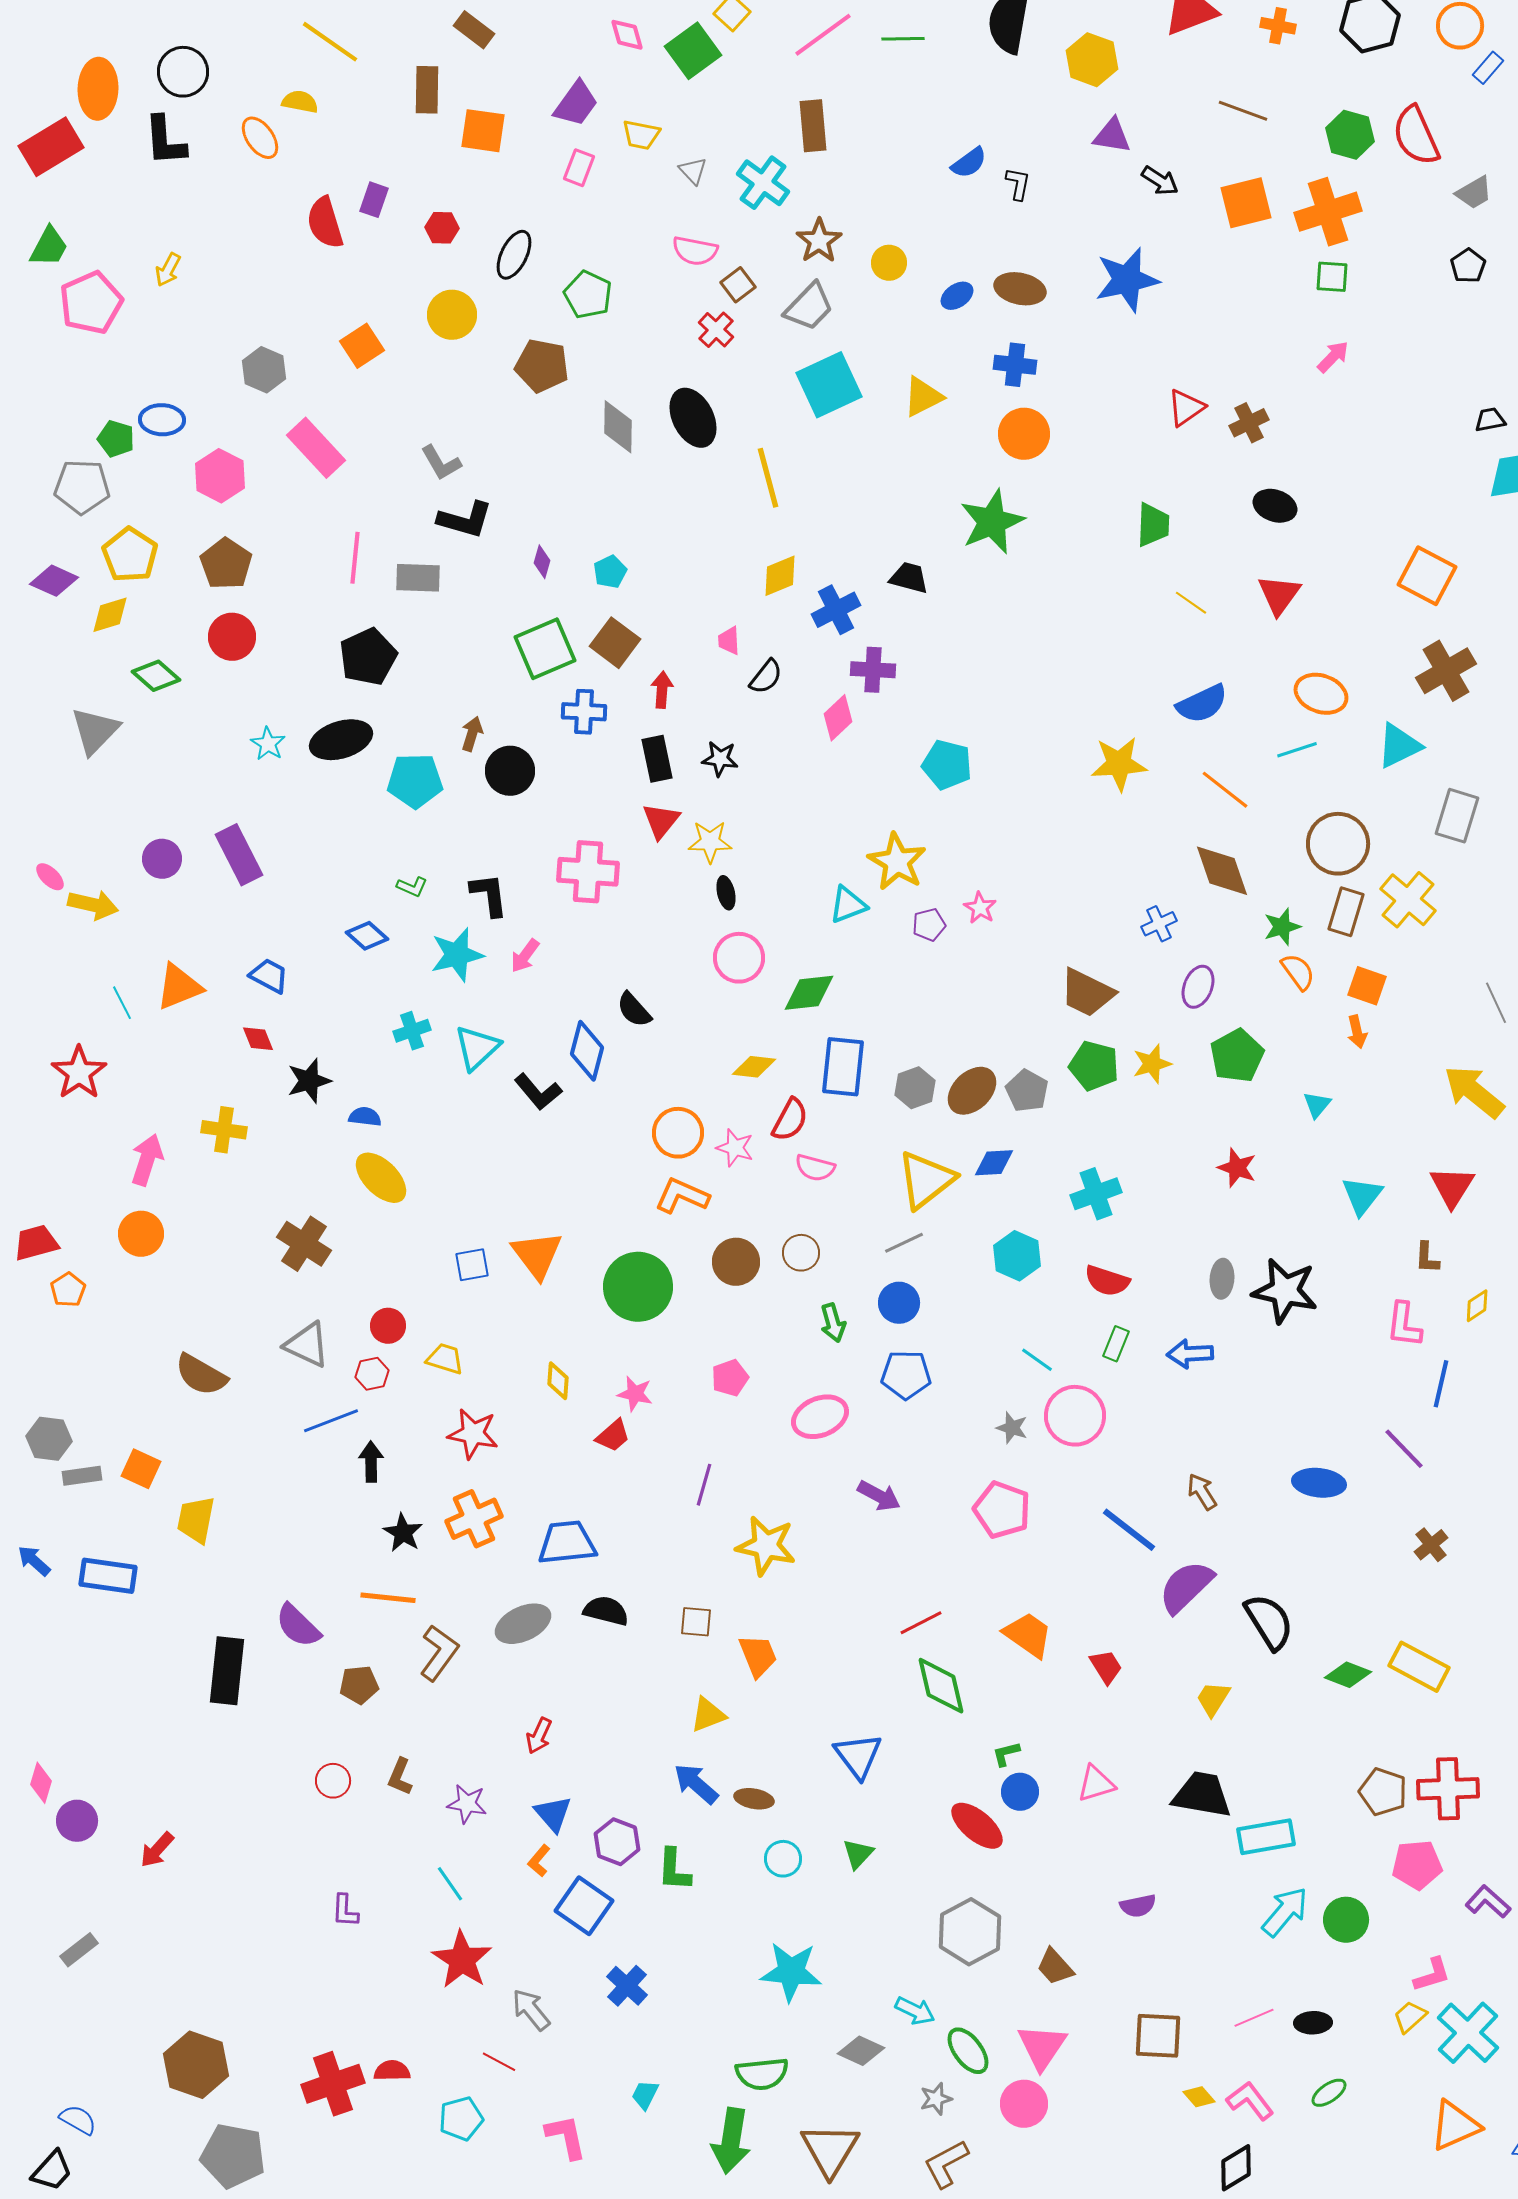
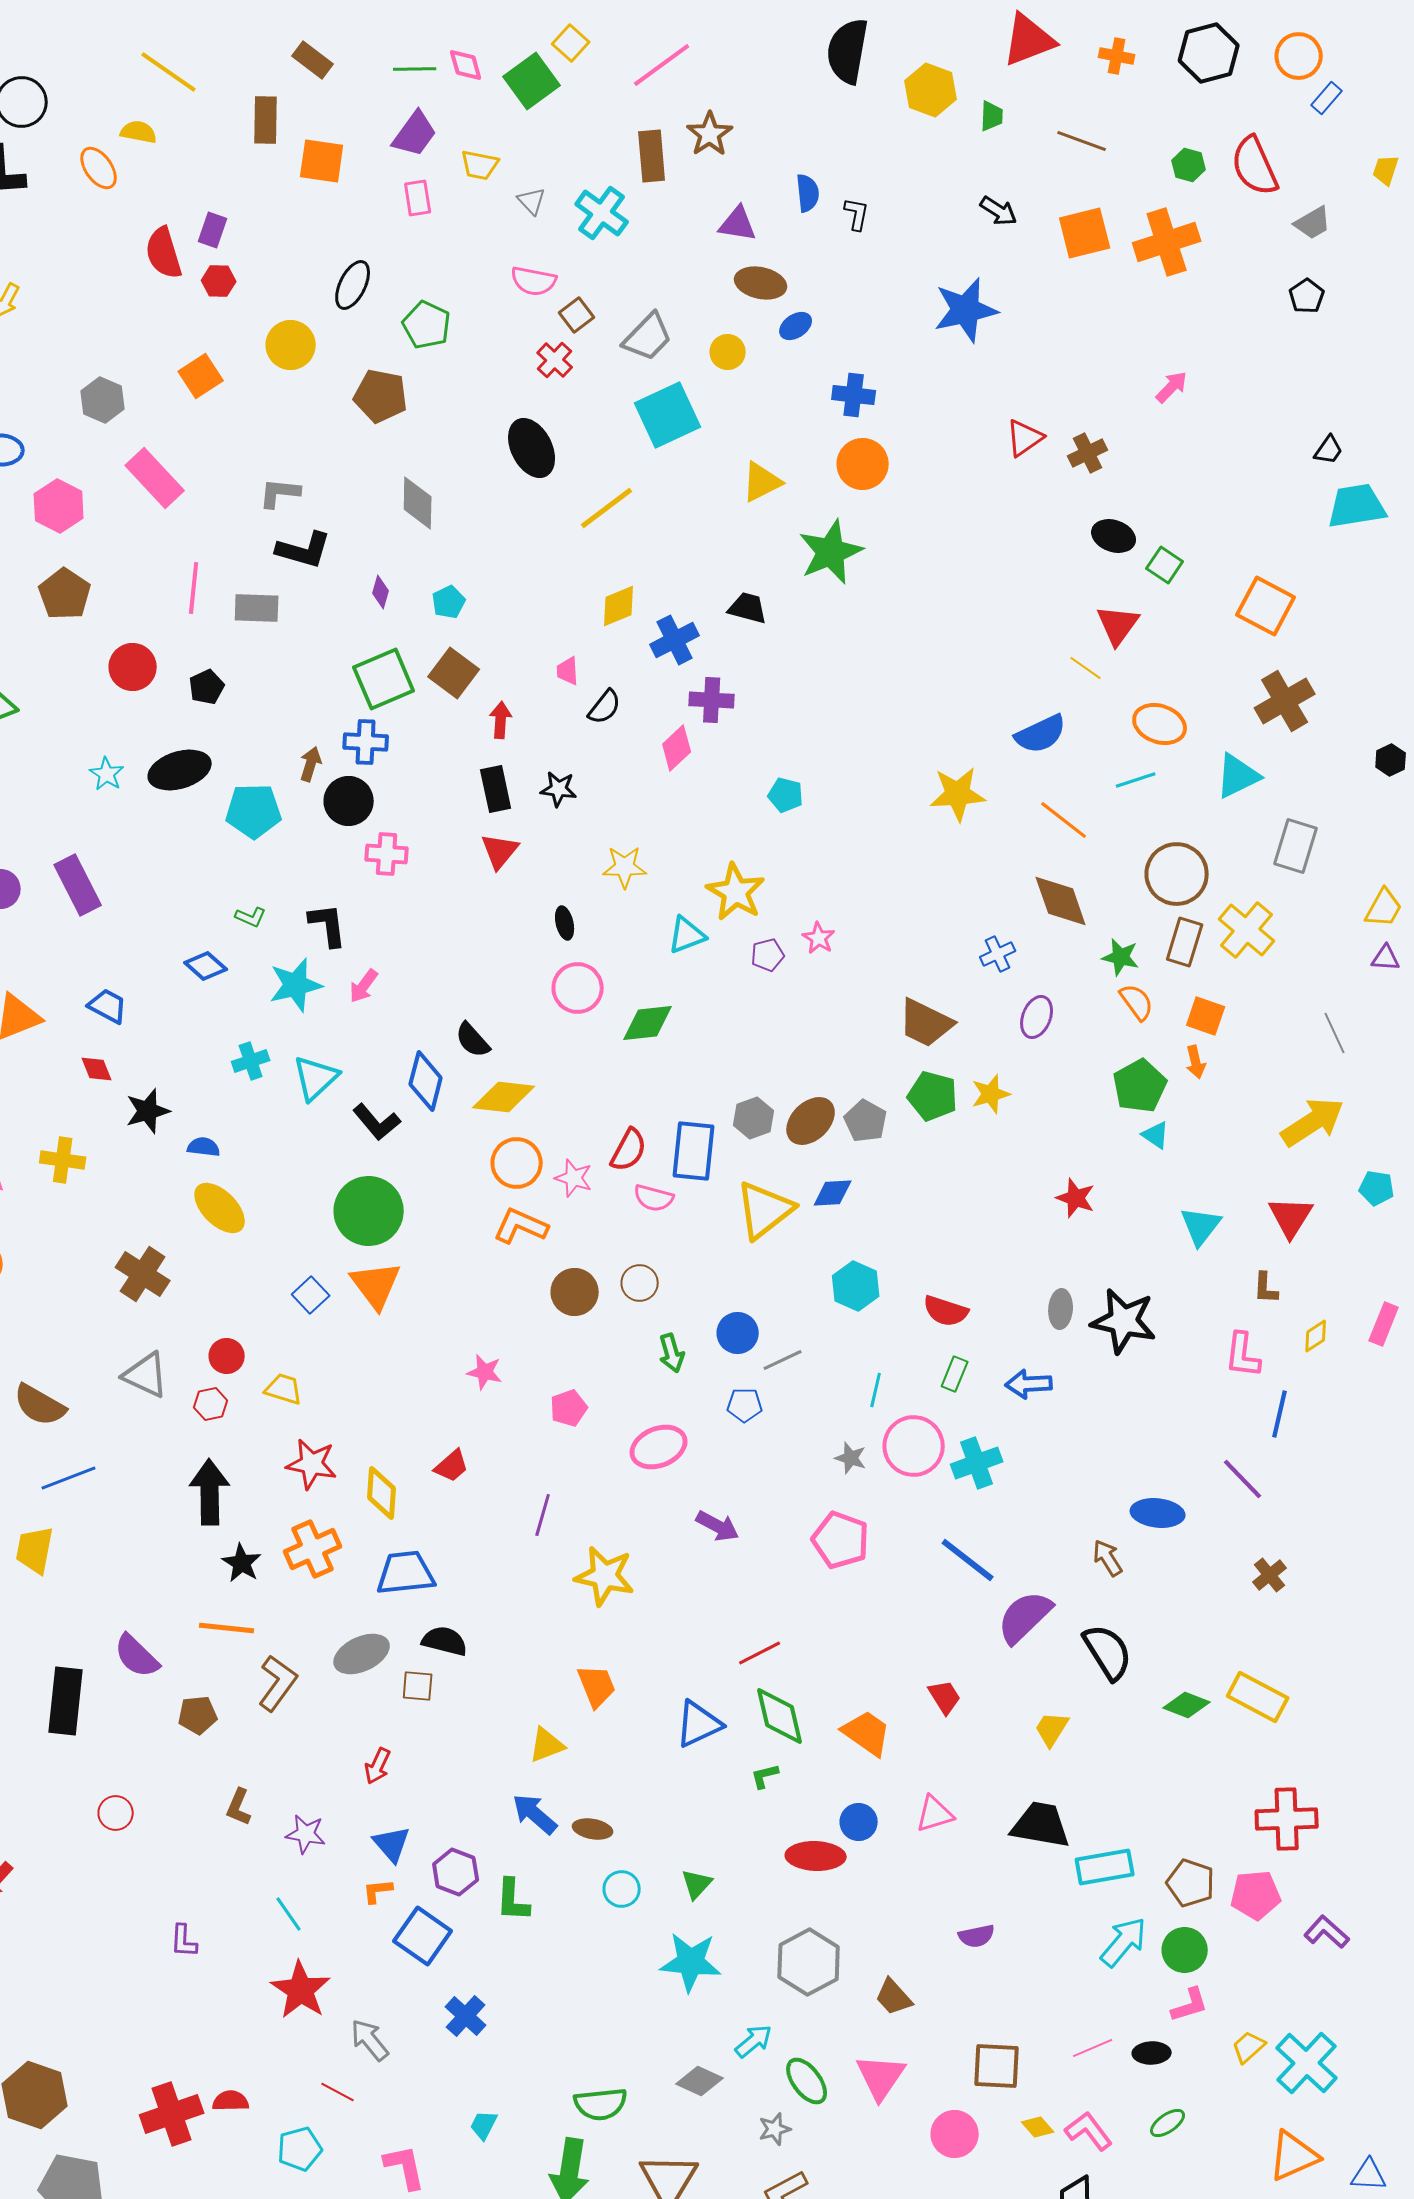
green line: (903, 39) -> (415, 69), moved
green hexagon: (1350, 135) -> (1189, 165), size x0.7
purple triangle: (1112, 136) -> (738, 224), moved
blue semicircle: (969, 163) -> (808, 193), turned -60
pink rectangle: (579, 168) -> (418, 198), turned -30
red hexagon: (442, 228) -> (219, 281), moved
brown star: (819, 241) -> (710, 134), moved
yellow circle: (889, 263) -> (728, 352), moved
green square: (1332, 277) -> (1165, 565), moved, turned 30
brown ellipse: (1020, 289) -> (761, 283), moved
yellow triangle: (923, 397) -> (762, 482), moved
black trapezoid: (1490, 420) -> (1329, 450), turned 136
gray diamond: (618, 427) -> (418, 503), moved
gray L-shape: (441, 463) -> (280, 493), turned 126
yellow line: (768, 478) -> (607, 508), turned 68
green trapezoid: (1153, 525) -> (992, 116), moved, size x0.7
yellow line: (1191, 603) -> (1086, 668), moved
red circle: (232, 637) -> (133, 667), moved
black pentagon: (368, 657) -> (207, 687), size x0.6
blue cross: (584, 712) -> (366, 742), moved
cyan pentagon: (947, 765) -> (786, 795), size x0.7
yellow star: (710, 842) -> (625, 867), moved
pink cross: (588, 872) -> (387, 854), moved, size x0.7
green star: (1282, 927) -> (1121, 957), turned 30
green pentagon: (1237, 1056) -> (1140, 1086), moved
yellow diamond: (754, 1067) -> (504, 1097), moved, size x1.4
blue rectangle: (843, 1067) -> (694, 1151), moved
yellow arrow: (1474, 1092) -> (1313, 1122), turned 108
cyan triangle: (1317, 1105) -> (1156, 1135), turned -36
cyan cross: (1096, 1194) -> (977, 1463), moved
gray line: (904, 1243) -> (783, 1360), moved
blue square: (472, 1265) -> (311, 1295), turned -33
green circle: (638, 1287) -> (369, 1211), moved
cyan line: (1037, 1360) -> (876, 1390), turned 68
blue pentagon: (906, 1375) -> (745, 1405), size x0.7
yellow diamond: (558, 1381) -> (382, 1493), moved, size x1.4
pink star: (635, 1394) -> (485, 1372), moved
blue line: (331, 1421) -> (69, 1478), moved
black arrow: (371, 1462) -> (210, 1492), size x1.6
brown arrow: (1202, 1492) -> (1108, 1558), moved
brown square: (696, 1622) -> (418, 1686), moved
orange trapezoid: (1028, 1635) -> (867, 1733), moved
green L-shape: (1006, 1754) -> (765, 1776), moved
blue triangle: (858, 1756) -> (699, 1724), moved, turned 42
red circle: (333, 1781) -> (116, 1813), moved
brown pentagon: (1383, 1792) -> (1191, 1883), moved
red ellipse: (977, 1826) -> (816, 1856), turned -38
orange L-shape: (539, 1861) -> (378, 1891), turned 44
cyan star: (791, 1972) -> (691, 1962), moved
pink L-shape: (1432, 1975) -> (1190, 2005), moved
cyan arrow: (915, 2011) -> (754, 2041), turned -66
pink circle: (1024, 2104) -> (955, 2134), moved

